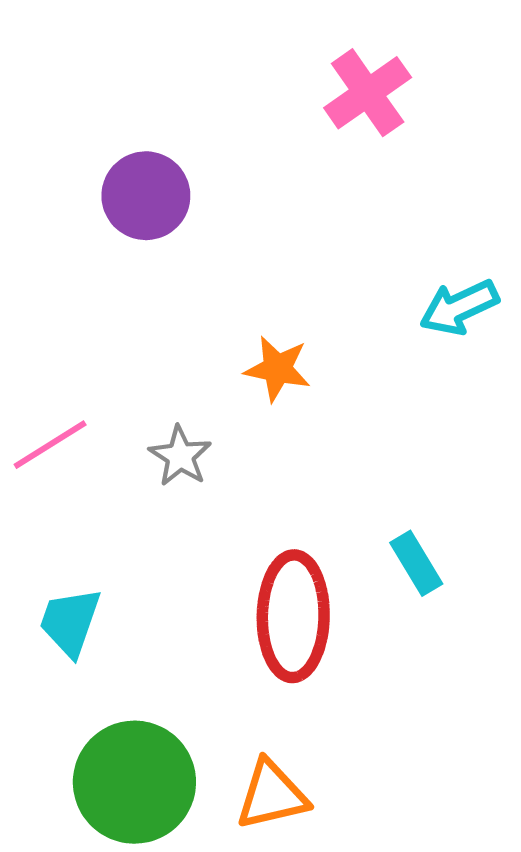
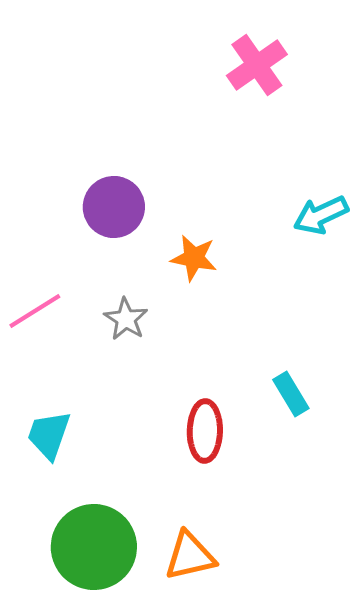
purple circle: (146, 196) -> (114, 207), moved
red ellipse: (293, 616) -> (205, 431), size x0.7

